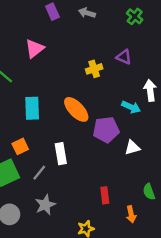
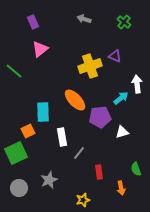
purple rectangle: (52, 12) -> (33, 22), moved
yellow cross: (94, 69) -> (90, 66), size x1.6
cyan arrow: (131, 107) -> (121, 98), turned -63
cyan rectangle: (32, 108) -> (43, 112), moved
gray line: (39, 173) -> (79, 153), moved

